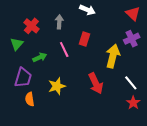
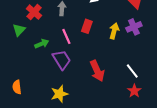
yellow arrow: (113, 56) -> (114, 31), moved, size x0.7
purple trapezoid: (23, 78) -> (62, 60), moved, turned -50
yellow star: (57, 86) -> (59, 94), moved
orange semicircle: (30, 99) -> (17, 87), moved

